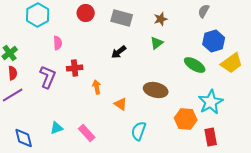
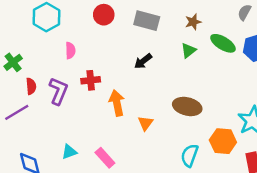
green ellipse: (195, 65) -> (223, 43), moved
red semicircle: (13, 73) -> (31, 86), moved
orange arrow: (97, 87) -> (117, 103), size x1.5
orange triangle: (121, 104) -> (145, 123), turned 32
cyan semicircle: (139, 131) -> (190, 155), moved

